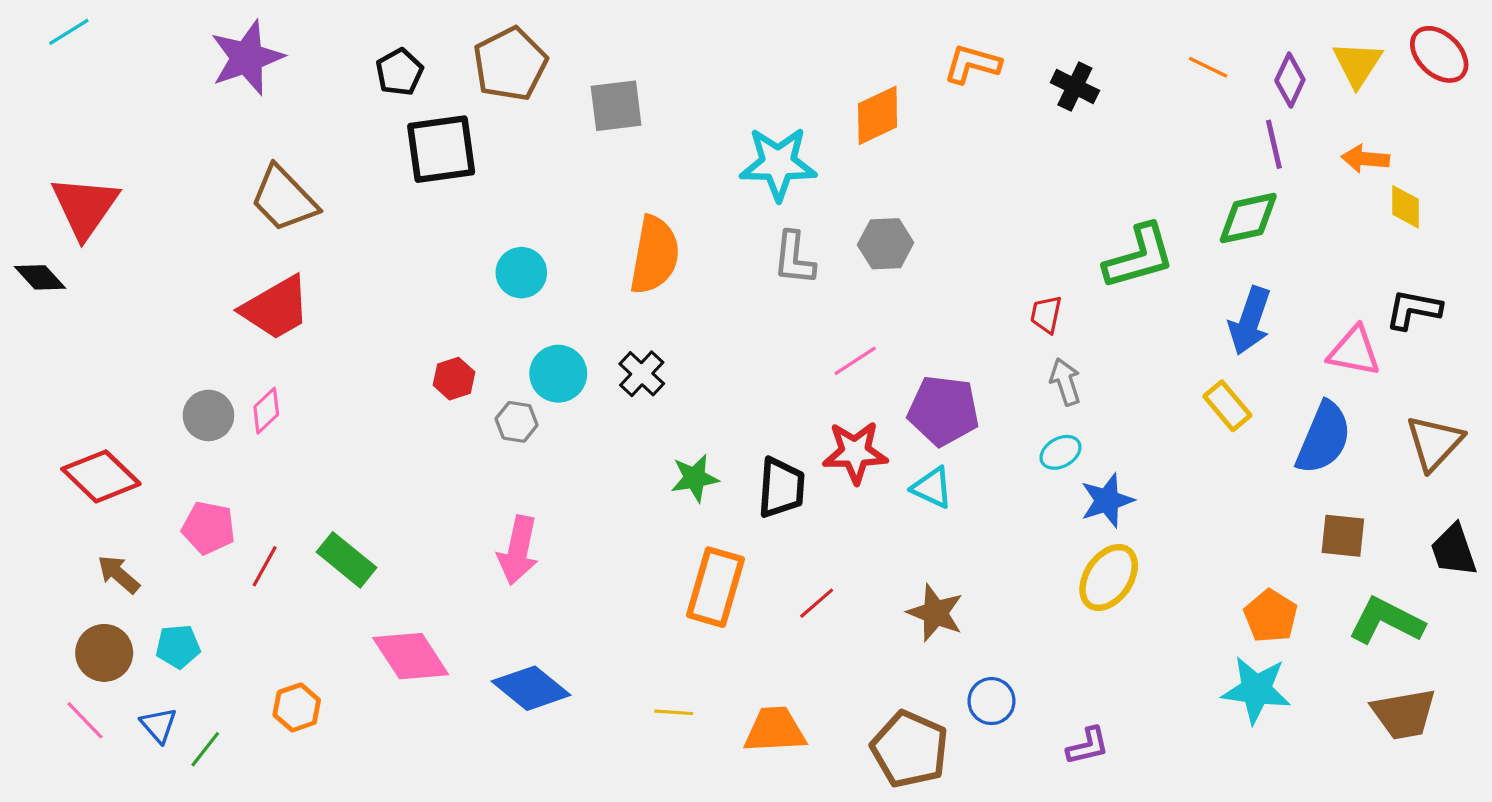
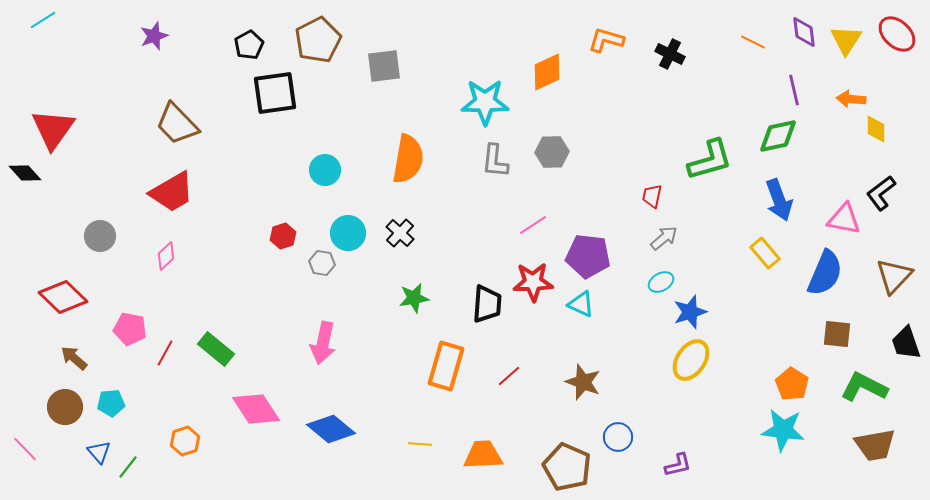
purple star: (247, 58) -> (154, 36), size x0.6
purple diamond: (1290, 80) -> (804, 32), moved, turned -32
black L-shape: (1414, 310) -> (881, 193), turned -48
blue arrow: (1250, 321) -> (779, 200), turned -39
gray arrow: (1065, 382) -> (664, 238), turned 68
gray circle: (208, 415) -> (100, 236), moved
green star: (695, 478) -> (414, 298), moved
pink line: (85, 720) -> (25, 449), moved

